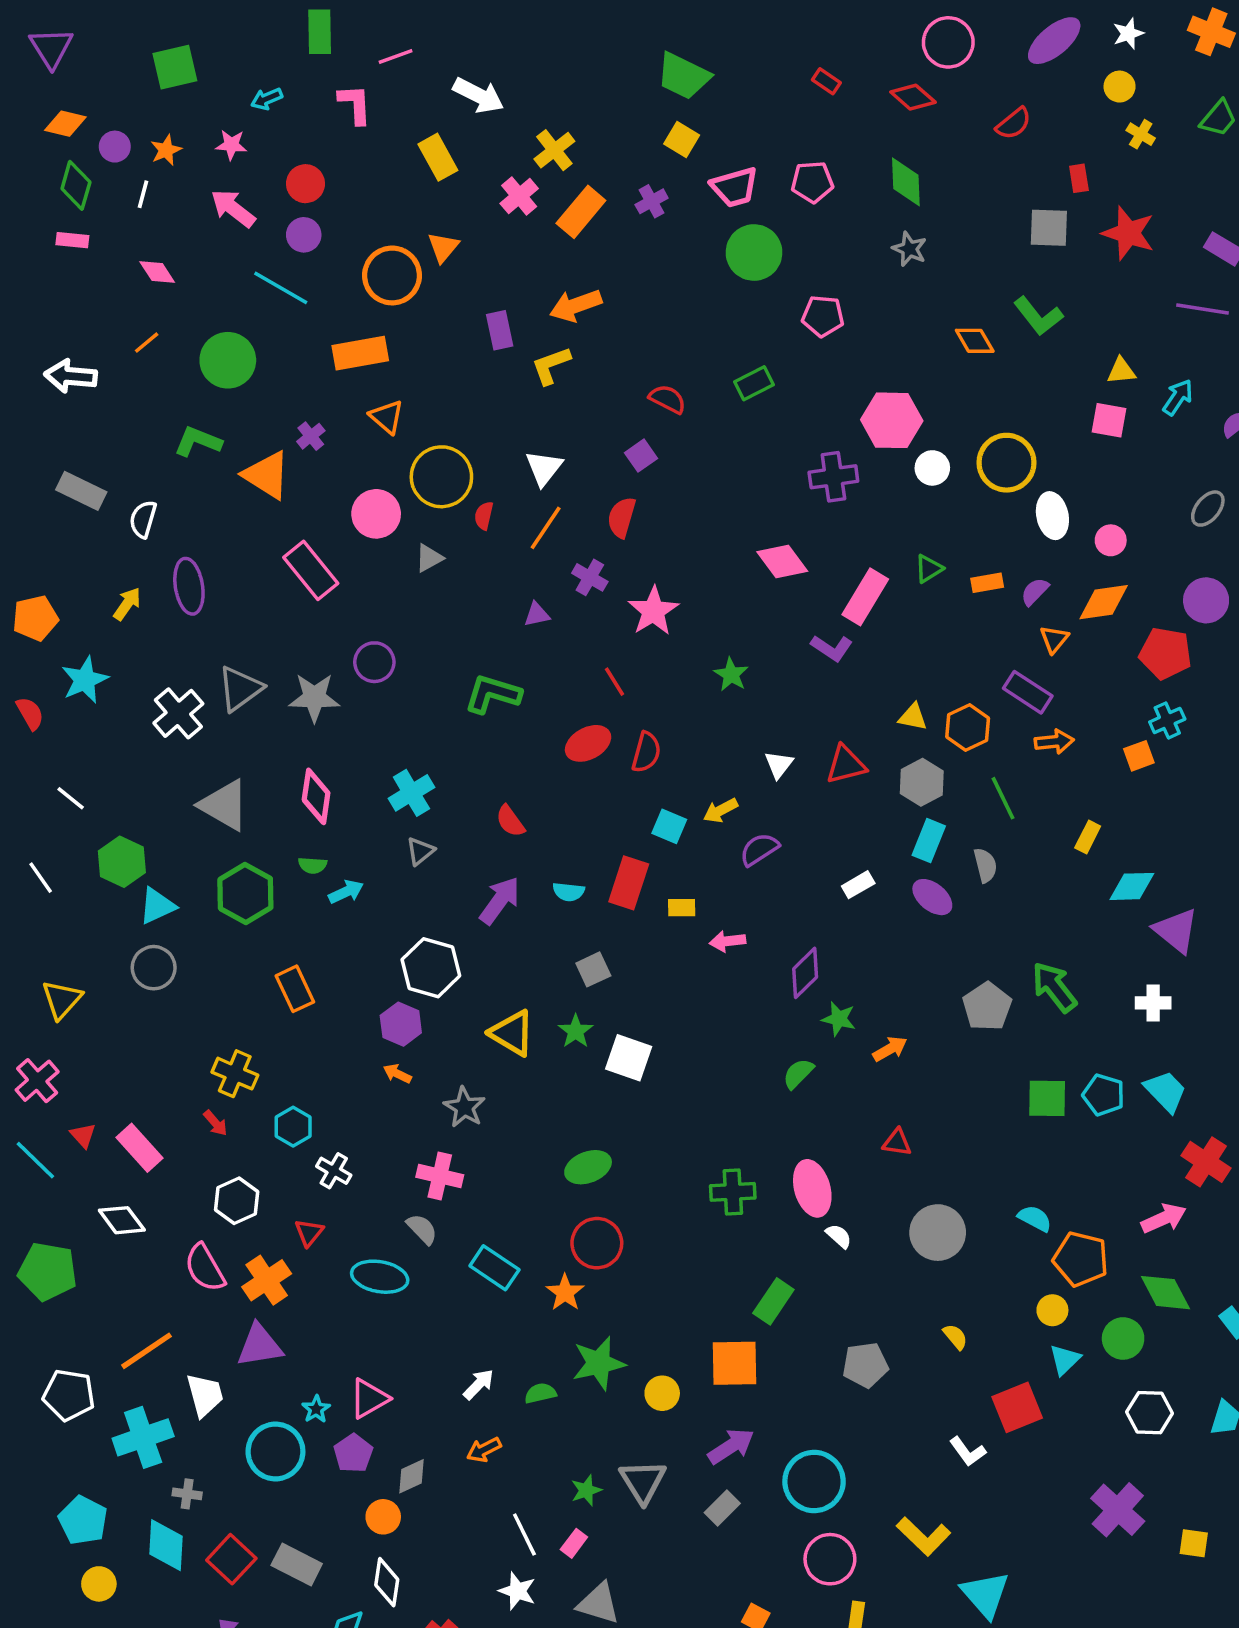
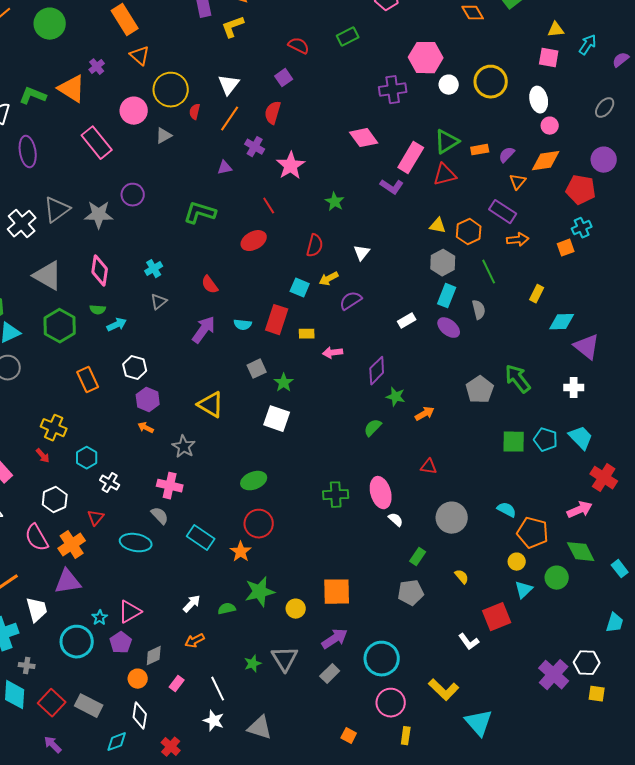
orange rectangle: (360, 353) -> (125, 20), turned 68
green L-shape: (198, 441) -> (33, 96), moved
white ellipse: (1052, 516) -> (539, 100), moved
green triangle: (929, 569) -> (447, 142), size x1.5
red semicircle: (646, 752) -> (315, 246), moved
red triangle: (846, 765) -> (445, 175), moved
cyan cross: (411, 793) -> (154, 269), size x0.7
white hexagon: (431, 968) -> (135, 368), moved, size x0.7
green star: (576, 1031) -> (284, 383), moved
green rectangle: (773, 1301) -> (418, 557), moved, size x0.7
white hexagon: (1150, 1413) -> (587, 663), moved
pink rectangle: (574, 1543) -> (177, 684), moved

